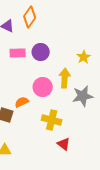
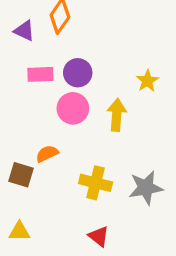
pink circle: (43, 87) -> (73, 108), moved
gray star: (83, 96) -> (146, 188), moved
red triangle: (64, 144) -> (99, 236), moved

